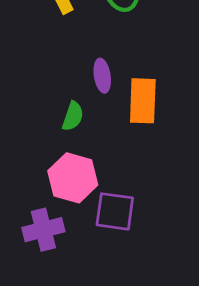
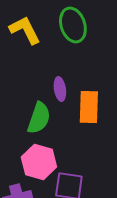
green semicircle: (73, 116) -> (39, 118), size x1.5

